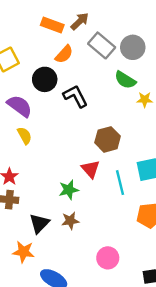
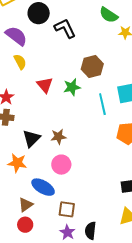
red triangle: (91, 169) -> (45, 85), moved
green star: (69, 190) -> (72, 87), moved
pink circle: (108, 258) -> (61, 165), moved

